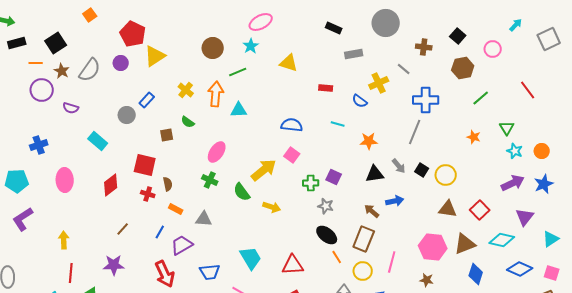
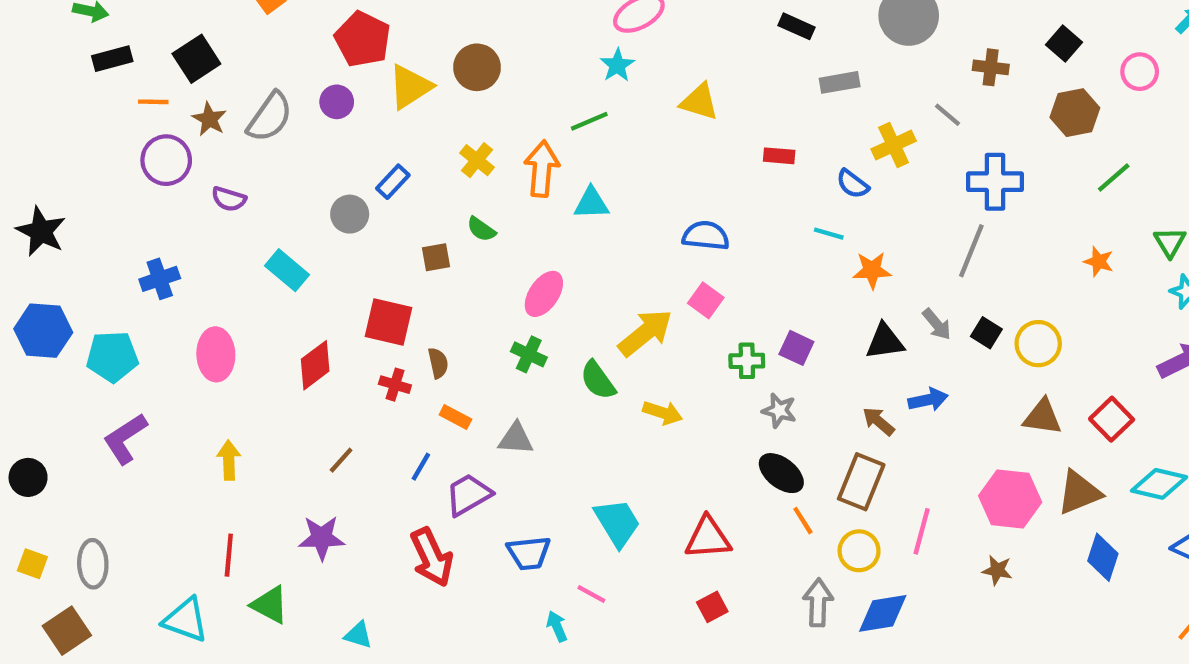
brown circle: (213, 48) -> (477, 67), moved
cyan line: (338, 124) -> (829, 234), moved
yellow arrow: (64, 240) -> (229, 460), moved

